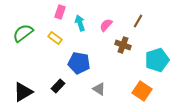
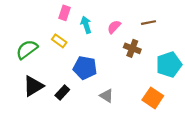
brown line: (138, 21) -> (148, 23), turned 48
green semicircle: (23, 33) -> (27, 49), moved
black triangle: (23, 92) -> (33, 86), moved

